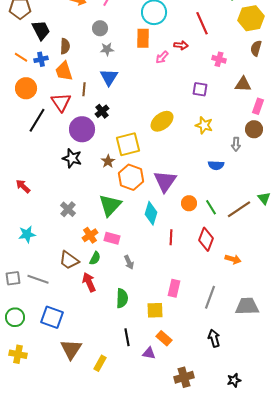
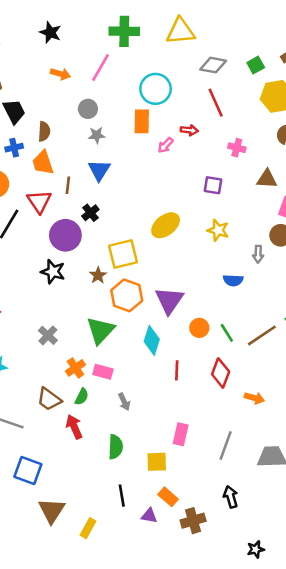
brown cross: (184, 377) -> (193, 521), moved

